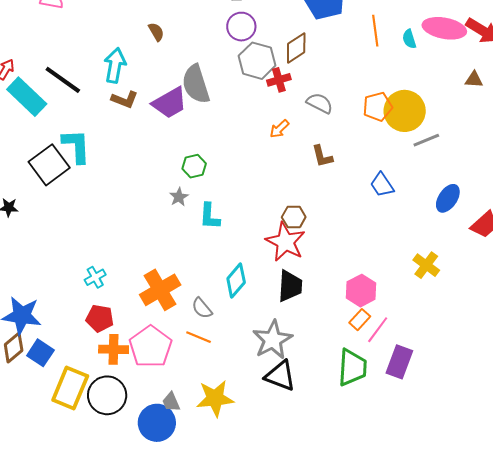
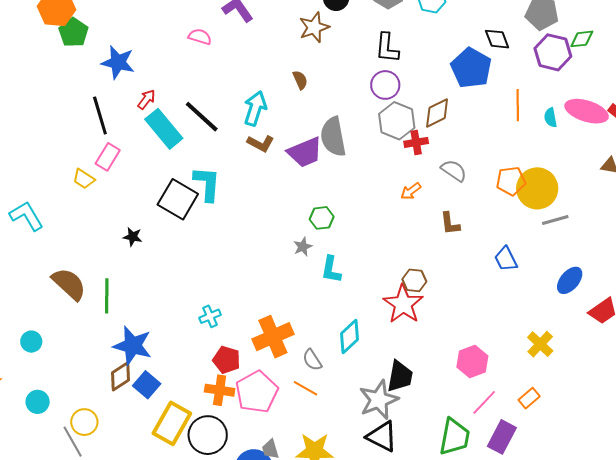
black square: (49, 165) -> (178, 199), turned -30
black trapezoid: (290, 286) -> (400, 376), moved
red pentagon: (100, 318) -> (227, 360), moved
orange rectangle: (360, 320) -> (529, 398), moved

